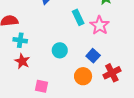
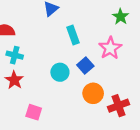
cyan rectangle: (78, 17) -> (73, 35), moved
blue square: (93, 56) -> (85, 66), moved
orange circle: (83, 76) -> (93, 93), moved

